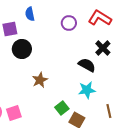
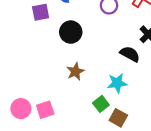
black circle: (22, 49) -> (71, 32), moved
cyan star: (87, 90) -> (117, 83), moved

